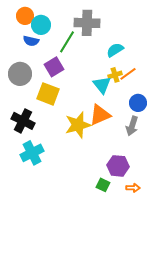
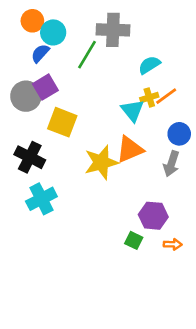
blue semicircle: (31, 41) -> (40, 53), turned 119
purple square: (54, 67) -> (45, 87), moved

